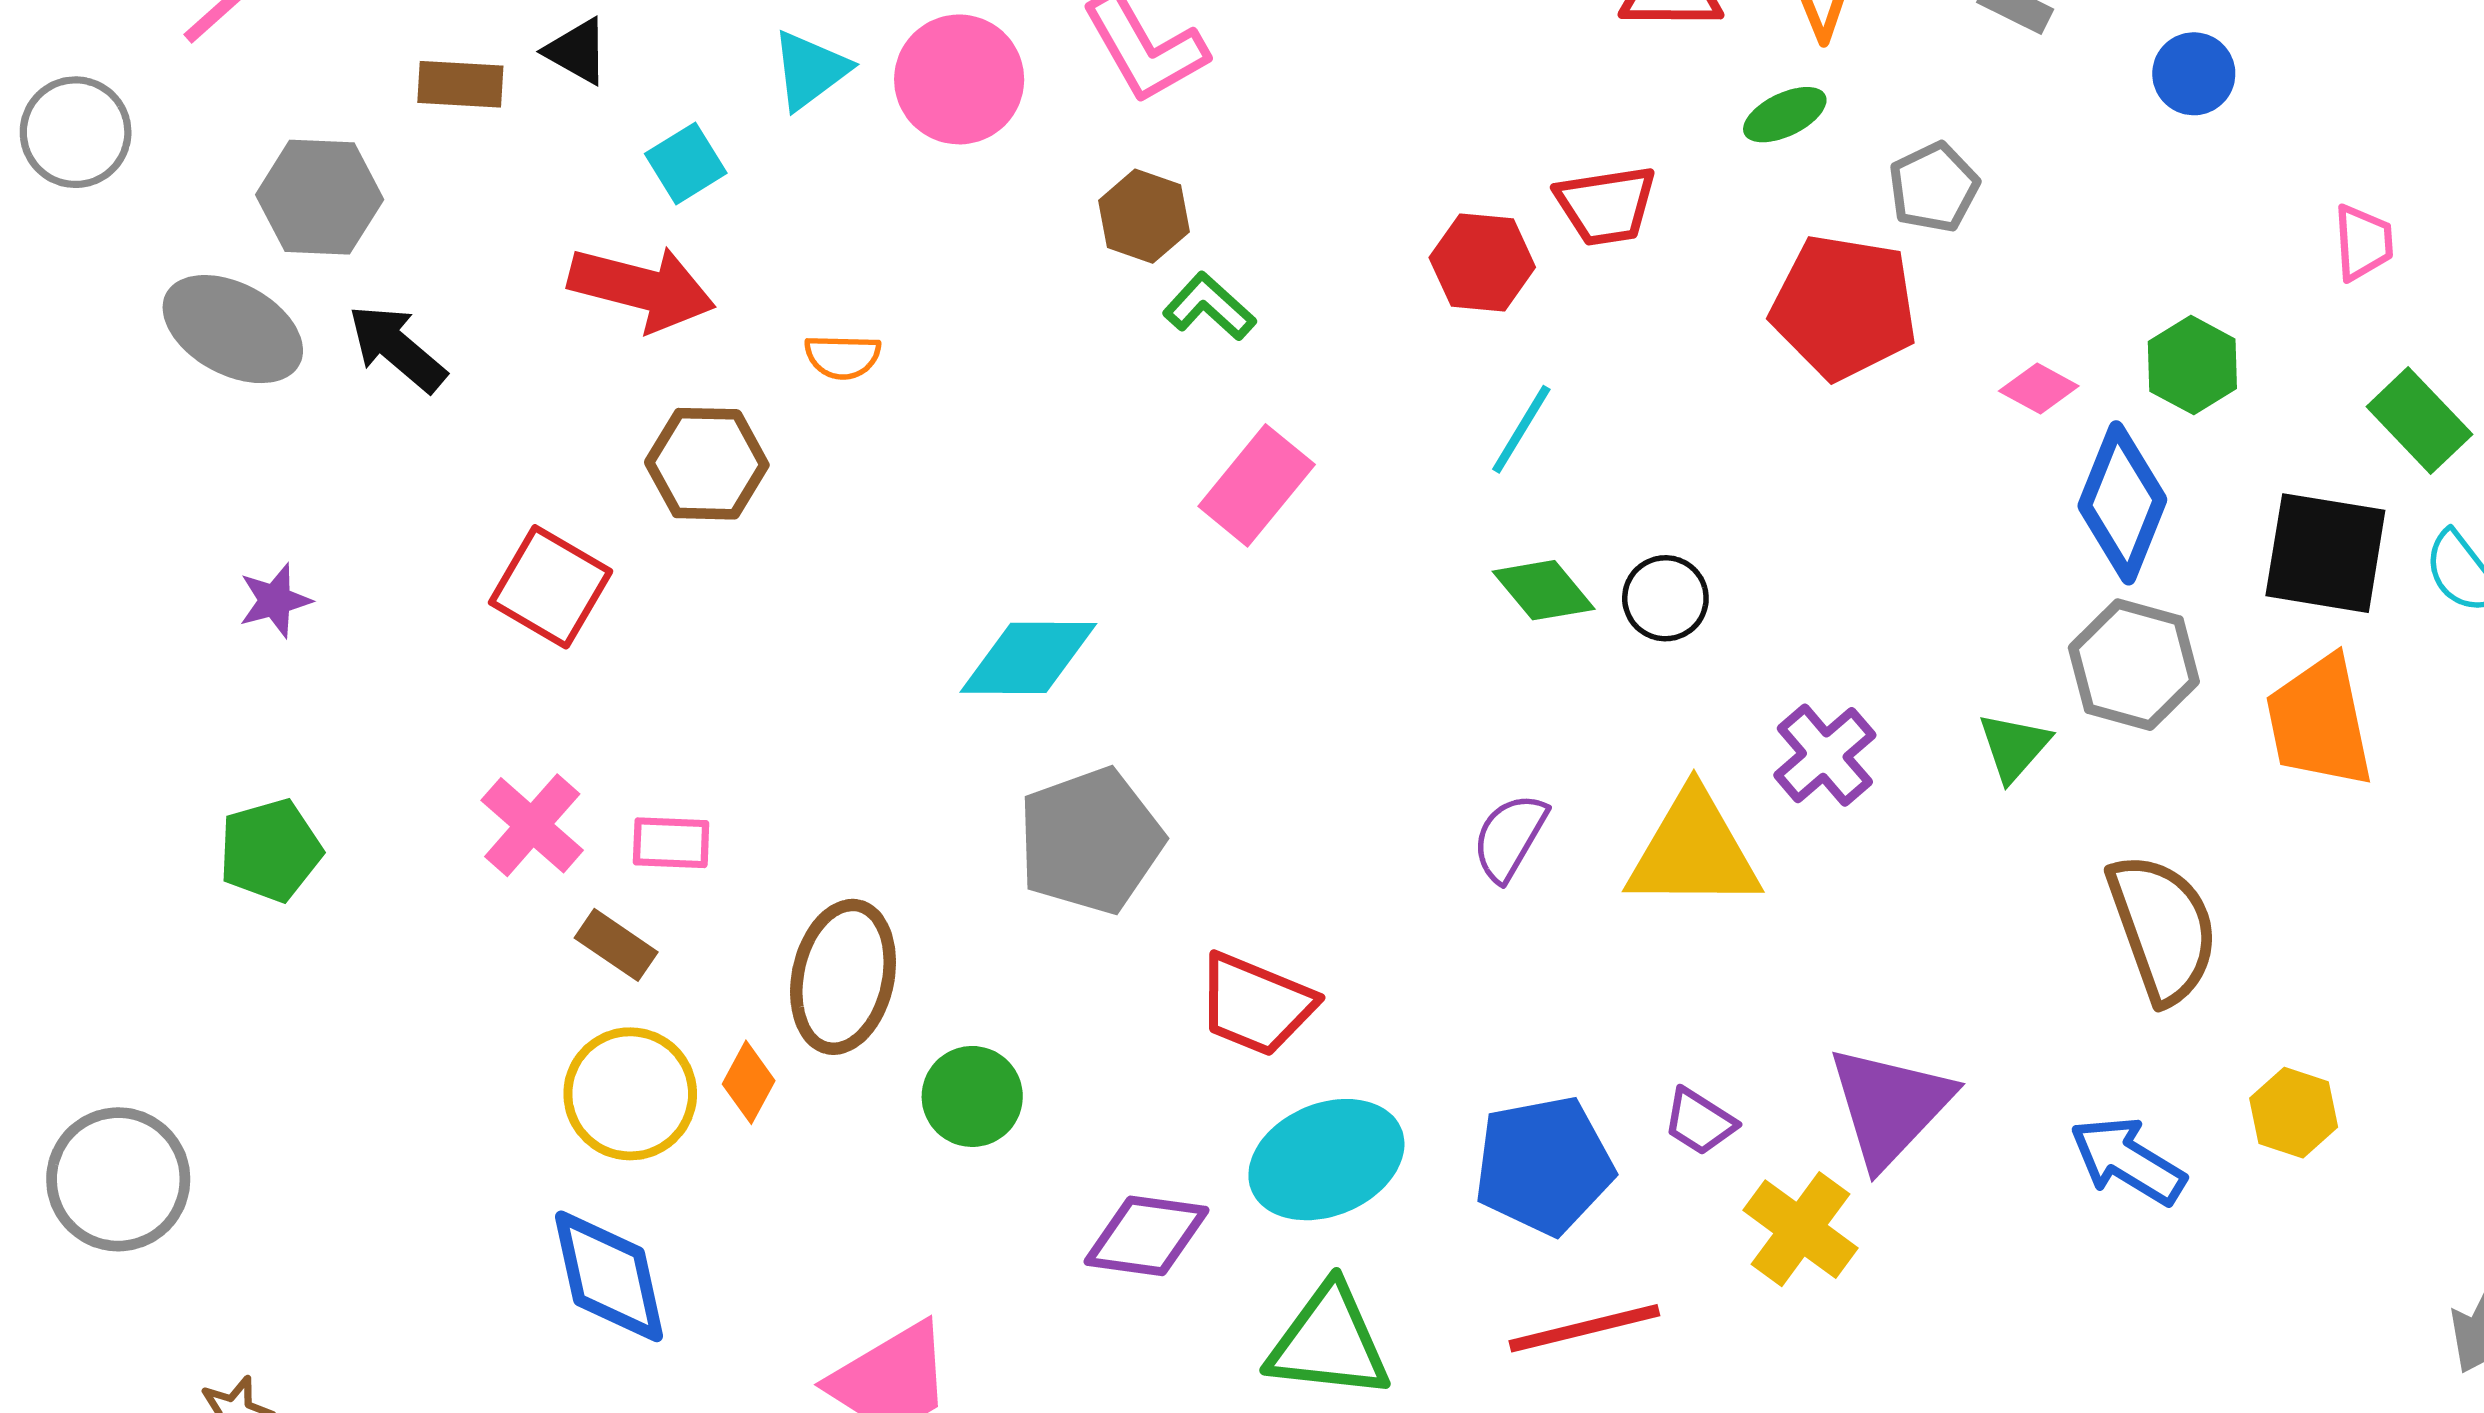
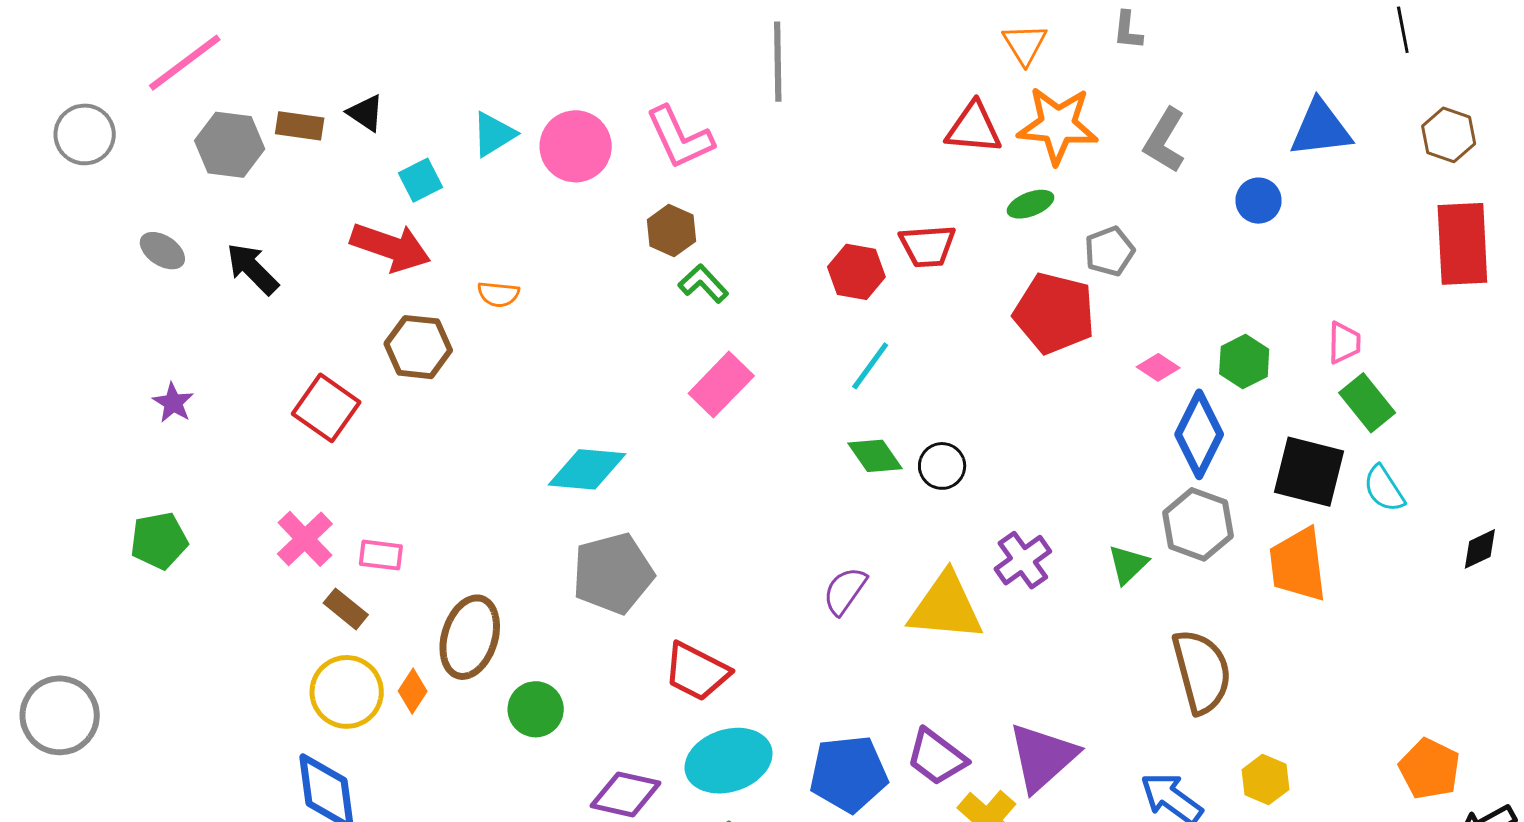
gray hexagon: (320, 197) -> (230, 145), moved
pink trapezoid: (2363, 243) -> (1344, 343), moved
gray ellipse: (233, 329) -> (162, 251), size x0.6
purple star: (275, 600) -> (173, 403), turned -30
purple trapezoid: (1699, 1122) -> (937, 757), size x1.5

